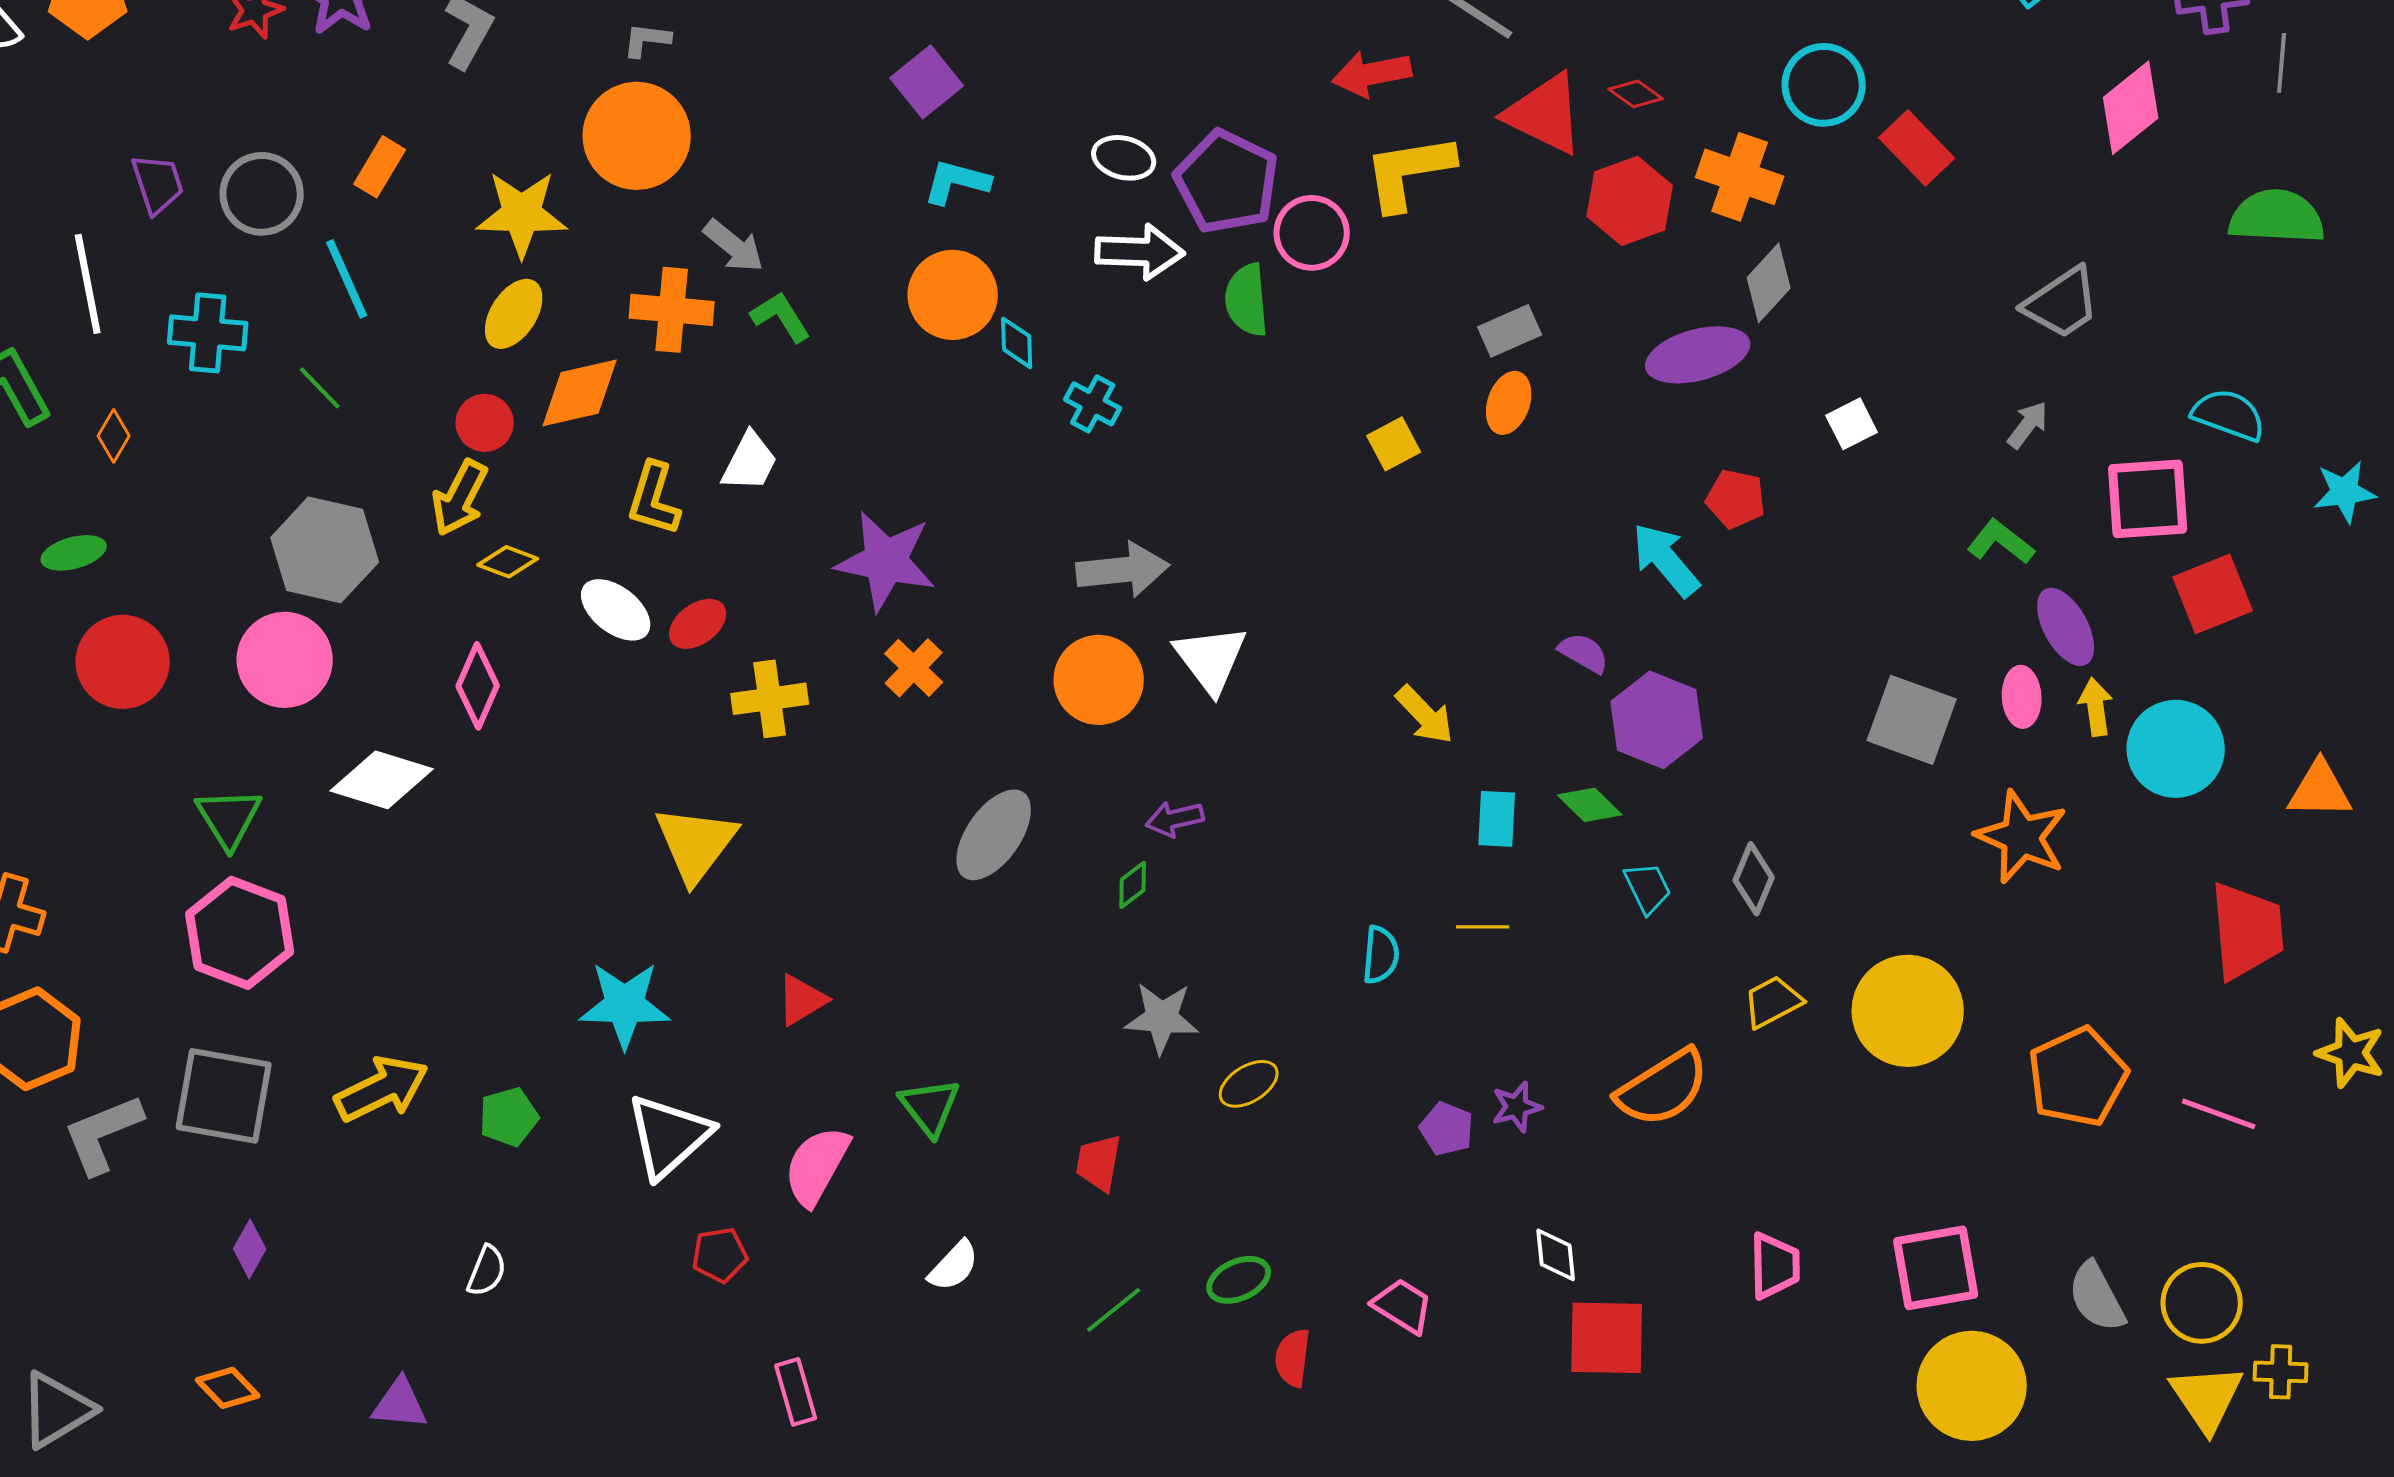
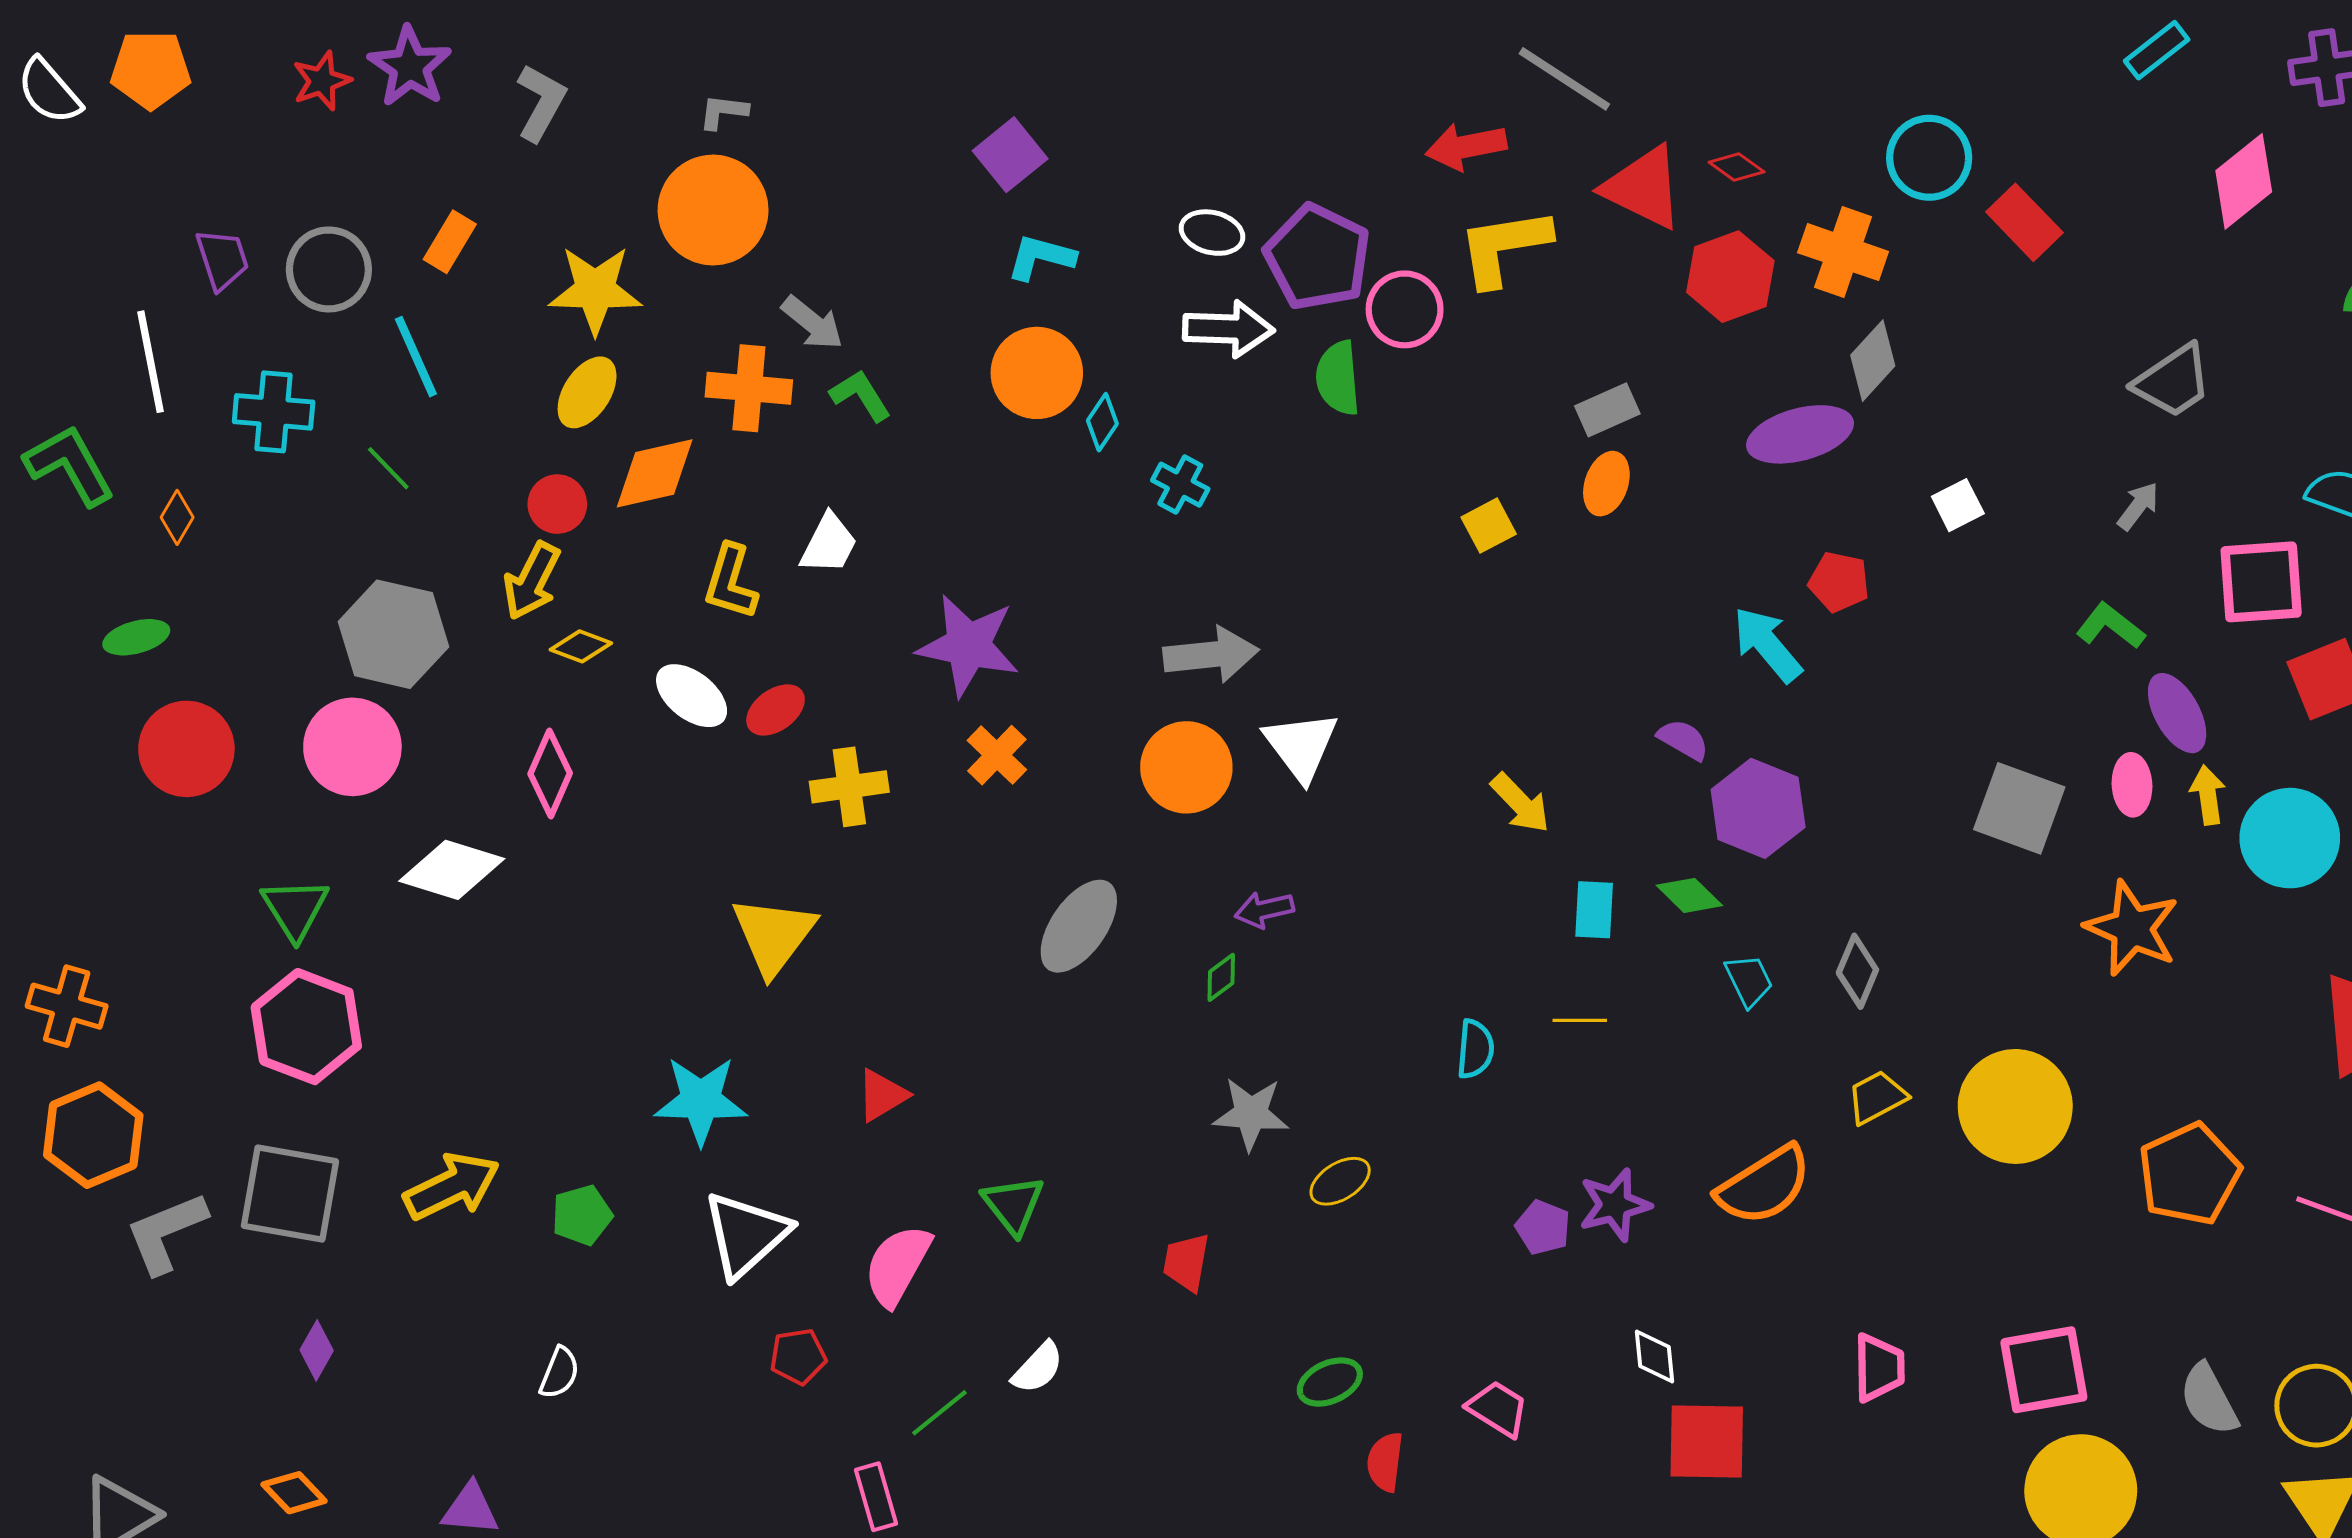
cyan diamond: (1017, 343) -> (1102, 422), turned 36
purple star: (1517, 1107) -> (1615, 1205), size x1.4
green line: (1114, 1310) -> (939, 1413), moved

